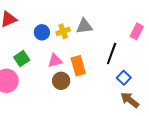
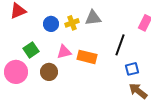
orange rectangle: (78, 66) -> (87, 57), turned -60
blue square: (124, 78) -> (132, 69), turned 32
brown circle: (61, 81) -> (49, 72), moved

